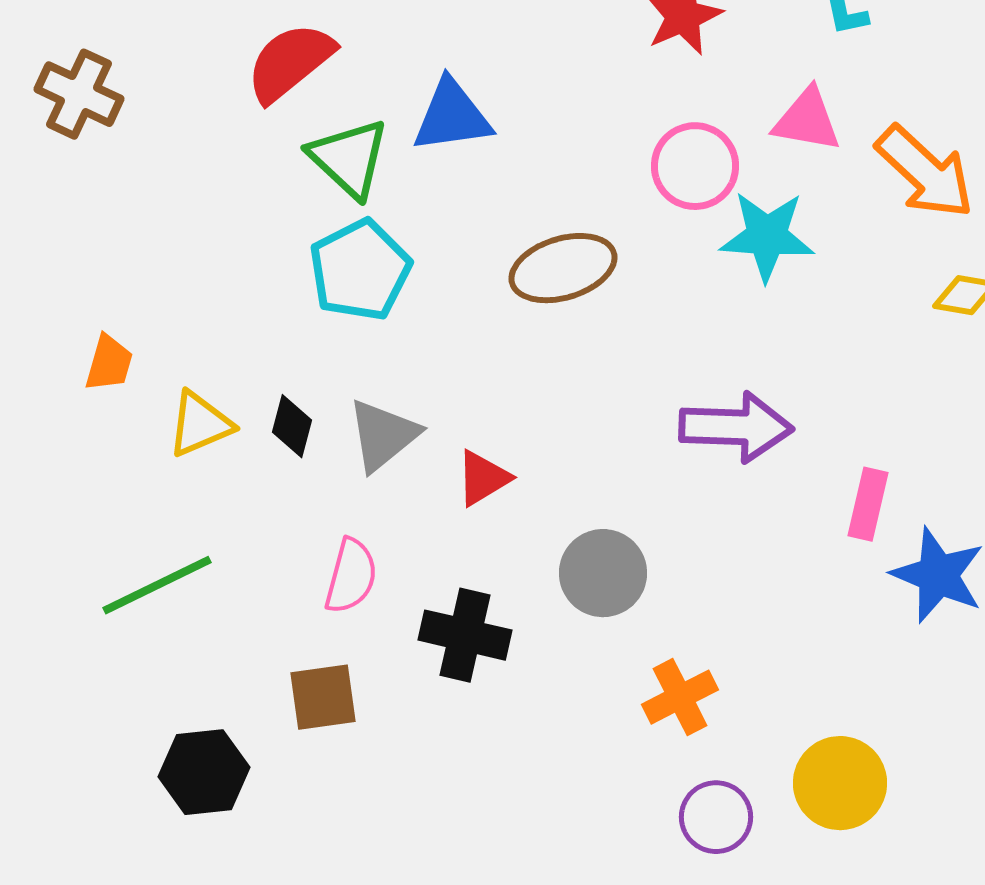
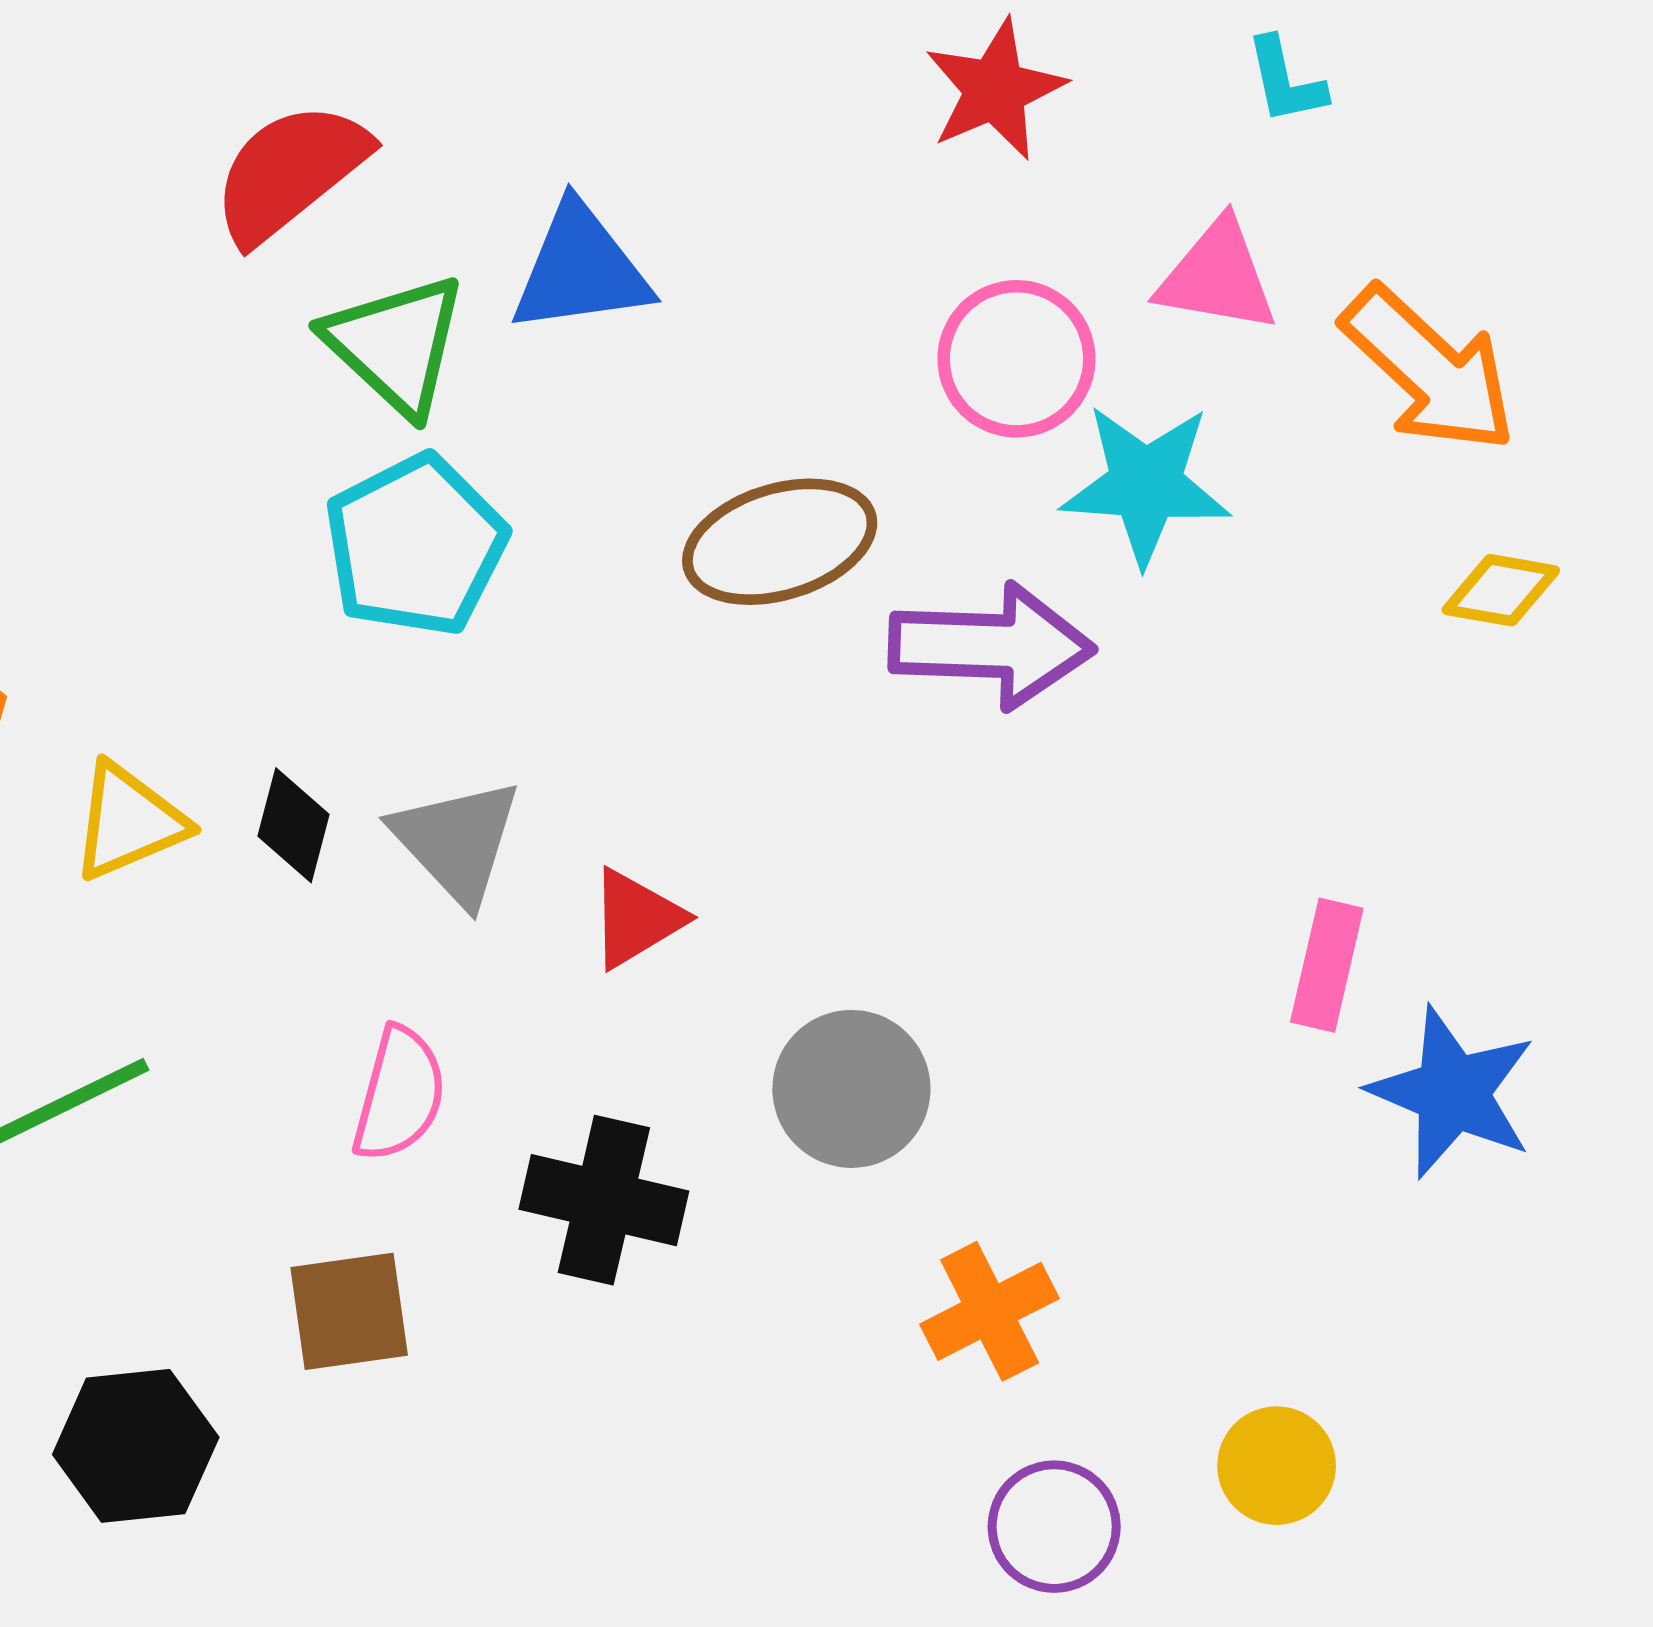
purple arrow: (736, 427) -> (991, 646), moved
gray triangle: (383, 435) -> (457, 841), turned -34
yellow circle: (840, 783) -> (1277, 1466), size x0.7

